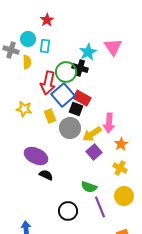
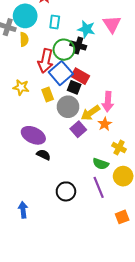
cyan circle: (28, 39) -> (25, 16), size x1.5
cyan rectangle: (45, 46) -> (55, 22), moved
cyan star: (88, 52) -> (86, 29), turned -30
orange star: (121, 144) -> (105, 124), moved
purple square: (94, 152) -> (78, 129), moved
green semicircle: (89, 187) -> (101, 164), moved

